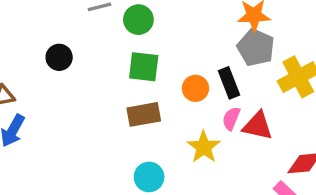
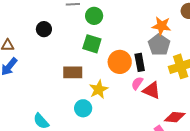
orange circle: (195, 88) -> (120, 62), size x1.5
brown rectangle: (144, 114) -> (73, 72), moved
yellow star: (204, 147) -> (99, 89), moved

